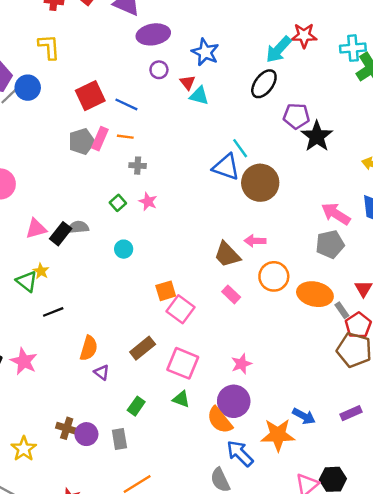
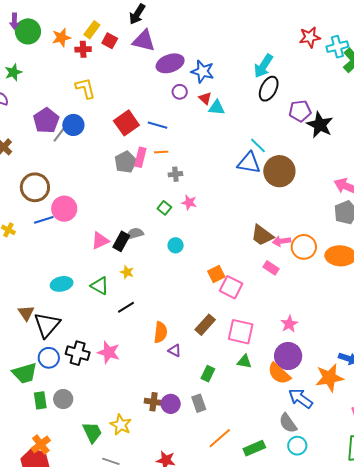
red star: (304, 36) -> (310, 37), moved
cyan arrow: (279, 49) -> (263, 66), moved
blue star: (205, 52) -> (203, 71), moved
pink arrow: (255, 241) -> (281, 241), moved
yellow star: (41, 271) -> (127, 272), moved

